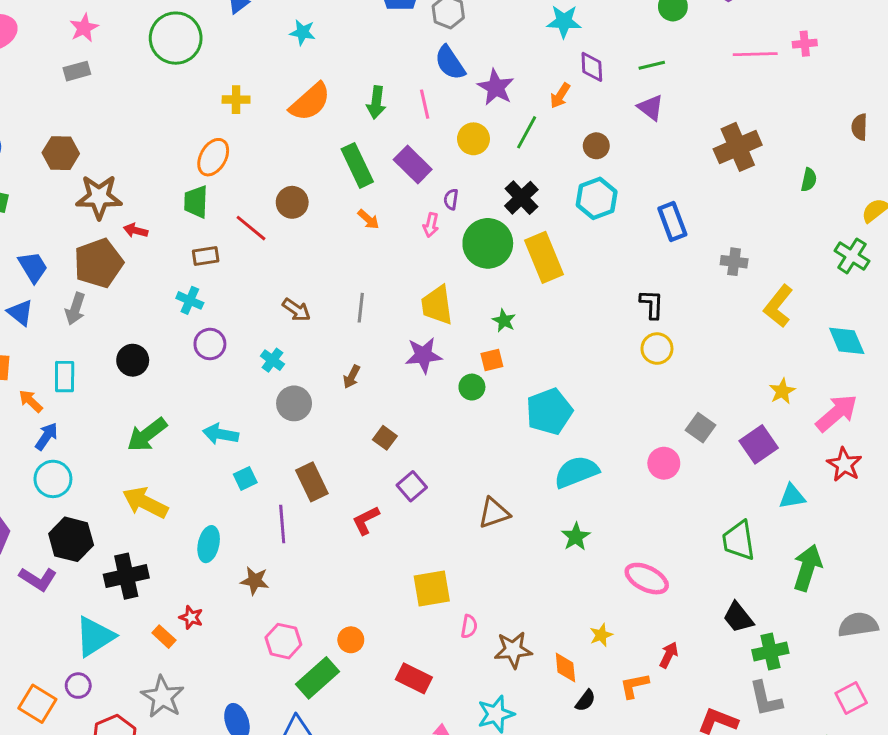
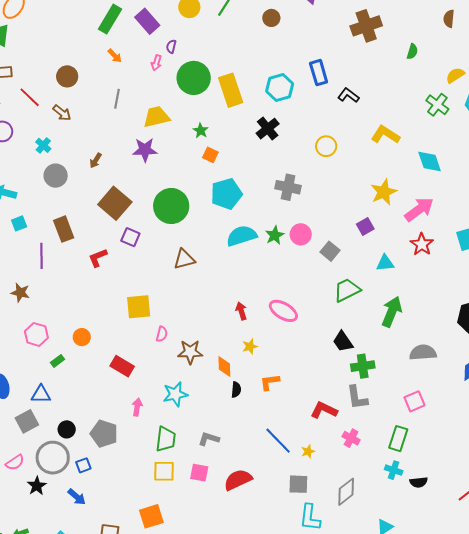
green rectangle: (357, 165) -> (110, 19), turned 52
black cross: (521, 198) -> (268, 129), moved
cyan hexagon: (597, 198) -> (280, 88), moved
brown circle: (292, 202) -> (67, 76), moved
red line: (251, 228) -> (30, 97), moved
gray cross: (734, 262) -> (288, 187), moved, size x1.4
black L-shape: (652, 304) -> (348, 95), moved, turned -60
yellow trapezoid: (437, 305) -> (156, 117), turned 80
yellow L-shape: (778, 306) -> (385, 135), turned 80
gray line: (361, 308) -> (117, 99), moved
yellow circle: (657, 349) -> (326, 146), moved
orange square: (492, 360) -> (210, 155), moved, turned 35
green circle: (472, 387) -> (171, 206), moved, size x2.0
yellow star: (782, 391) -> (384, 192), size x1.5
gray square: (701, 428) -> (330, 251), moved
brown square: (385, 438) -> (115, 203), size x2.0
purple square: (759, 444) -> (365, 226), size x0.7
purple square: (412, 486) -> (130, 237), turned -30
green star: (576, 537) -> (275, 235), moved
green trapezoid: (739, 541) -> (347, 290), turned 68
red arrow: (669, 655) -> (241, 311), moved, turned -48
green rectangle: (318, 678) -> (57, 361), size x0.5
black semicircle: (585, 701) -> (236, 390), turned -35

